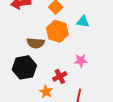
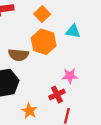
red cross: (60, 76) -> (57, 94), moved

